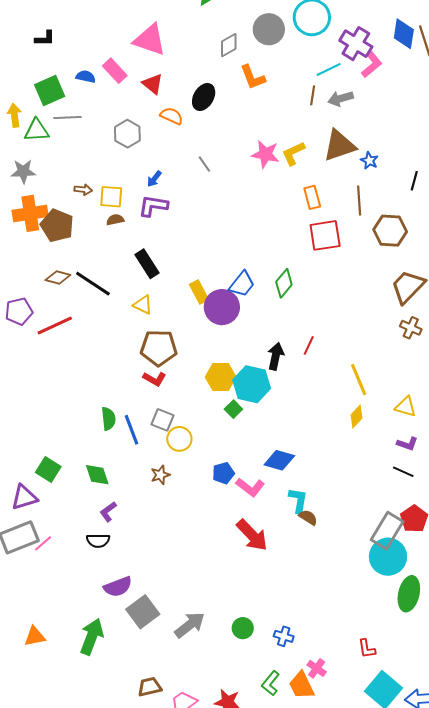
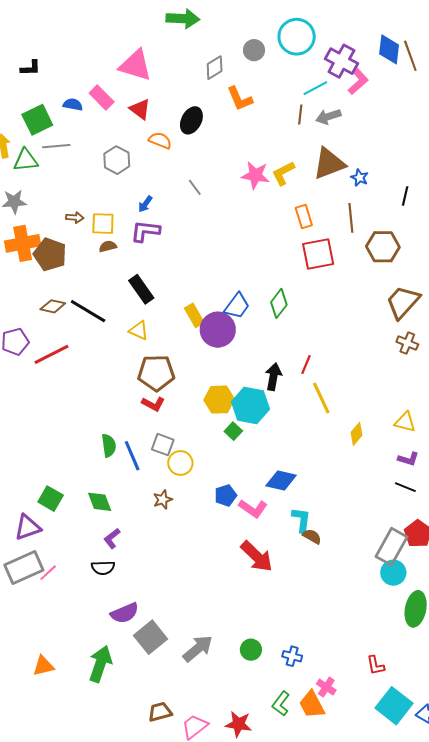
gray circle: (269, 29) -> (254, 50), size x0.7
yellow line: (359, 380) -> (321, 398), moved
cyan circle: (388, 557) -> (393, 573), size x0.7

